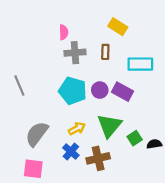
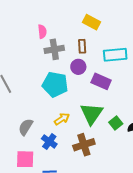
purple circle: (100, 90) -> (78, 67), moved
gray semicircle: (37, 134) -> (26, 127), size x0.7
blue cross: (71, 152) -> (49, 141), moved

